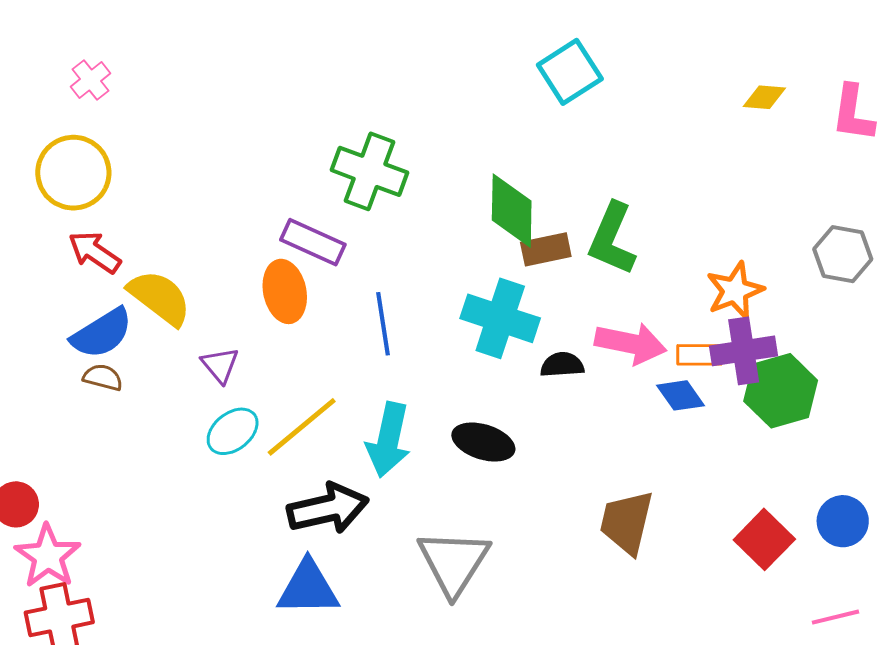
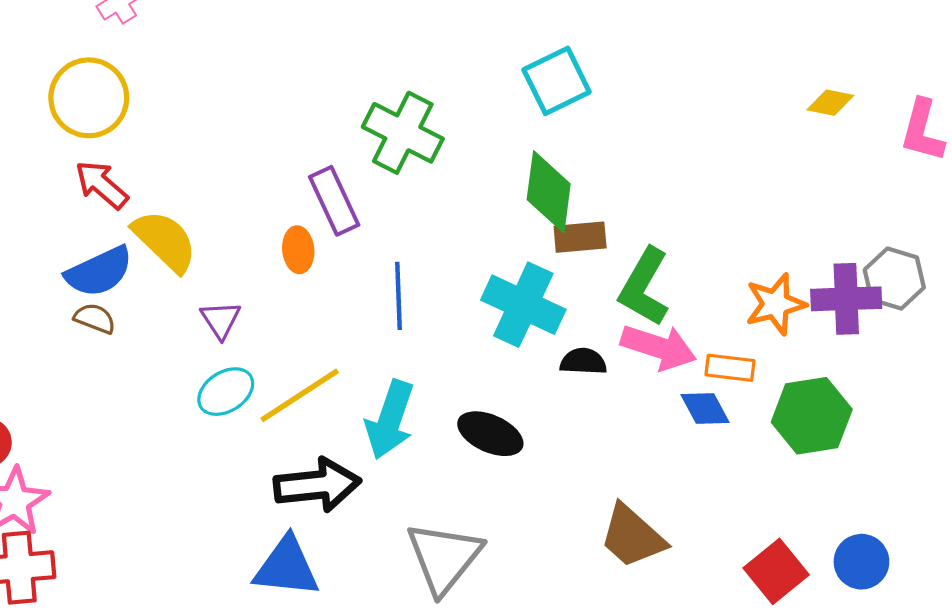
cyan square: (570, 72) -> (557, 81), moved
green L-shape: (612, 239) -> (644, 287), moved
purple rectangle: (313, 242) -> (334, 201), turned 34
orange ellipse: (285, 291) -> (298, 250), size x0.7
purple cross: (744, 351) -> (846, 299), moved
brown trapezoid: (627, 522) -> (632, 536), turned -68

